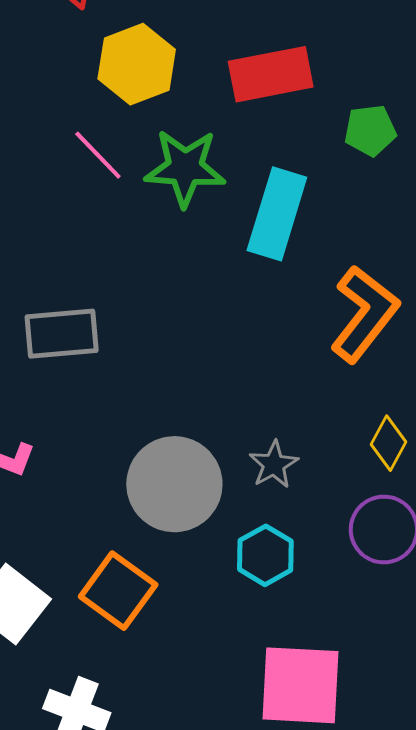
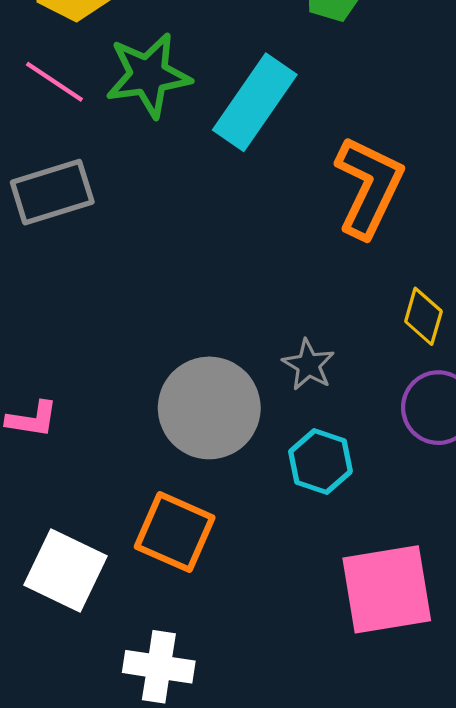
cyan rectangle: (277, 214) -> (255, 102), turned 30
gray rectangle: (62, 334) -> (52, 192), moved

